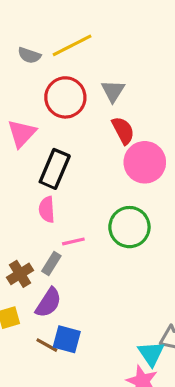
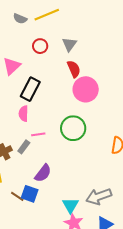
red circle: (65, 97) -> (40, 46), size x0.6
purple semicircle: (48, 303) -> (43, 173), moved
cyan triangle: (151, 354) -> (71, 205), moved

